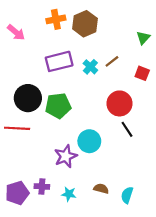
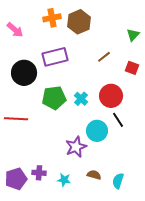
cyan cross: (90, 67) -> (81, 99), moved
black circle: (28, 98) -> (24, 73), moved
cyan circle: (89, 141) -> (97, 131), moved
purple star: (66, 156) -> (76, 147), moved

